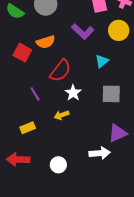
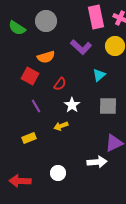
red square: (22, 53) -> (30, 76), moved
red semicircle: (60, 71) -> (60, 84), size x0.6
red arrow: (18, 160) -> (20, 181), moved

